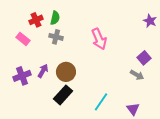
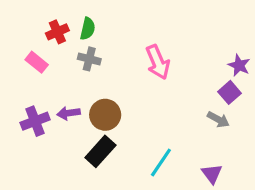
purple star: (150, 21) -> (239, 65), moved
purple arrow: (43, 71) -> (69, 113), turned -128

